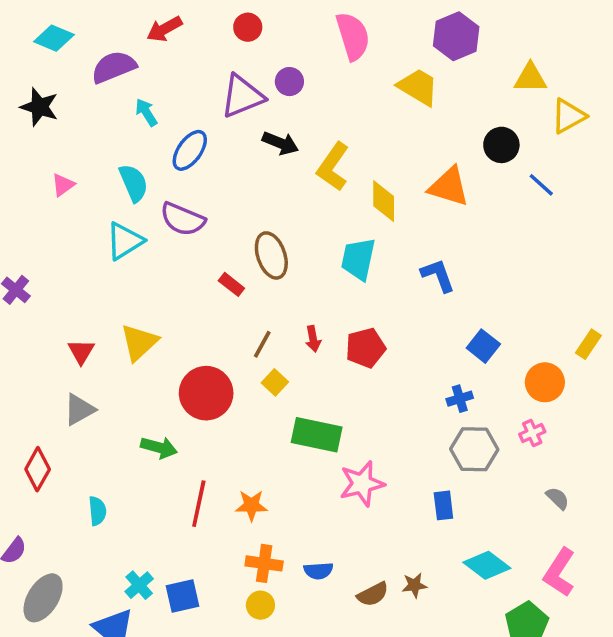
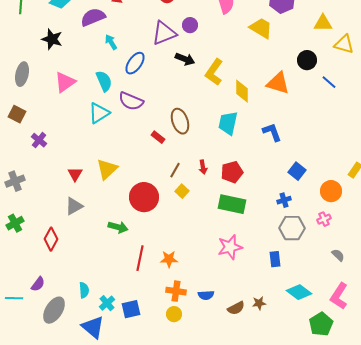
yellow triangle: (568, 116) -> (344, 44), turned 45
pink triangle: (63, 185) -> (65, 82), size x1.6
green rectangle: (317, 435) -> (232, 204), moved
cyan semicircle: (97, 511) -> (84, 290), moved

